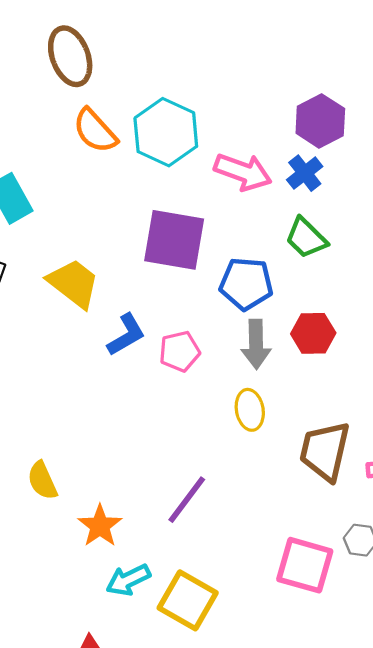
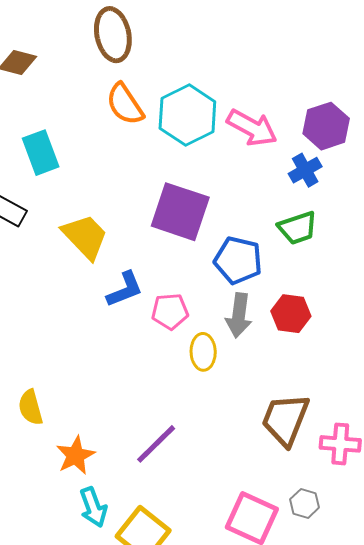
pink arrow: (243, 172) -> (252, 128), moved
green trapezoid: (306, 238) -> (298, 228), turned -72
yellow ellipse: (250, 410) -> (203, 352), moved
cyan arrow: (128, 580) -> (93, 507), turned -93

